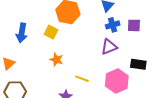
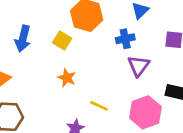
blue cross: (113, 25) -> (125, 39), moved
purple triangle: (109, 47) -> (138, 66), turned -36

